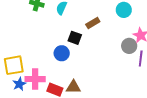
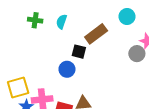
brown rectangle: (93, 23) -> (96, 34), size x1.5

